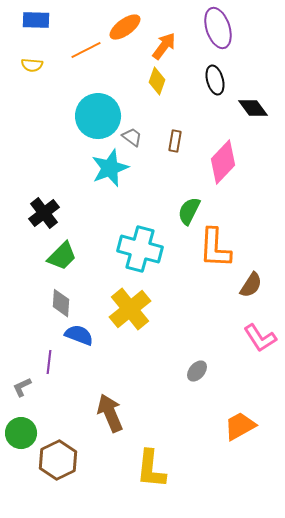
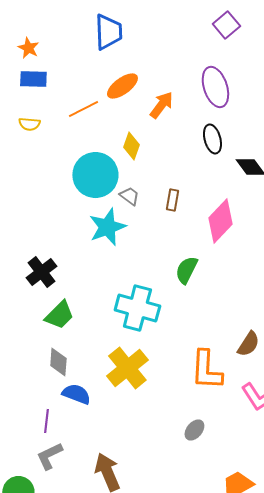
yellow diamond: (157, 81) -> (131, 146), moved
orange L-shape: (215, 248) -> (206, 370), moved
gray L-shape: (22, 387) -> (49, 456), moved, size x1.4

